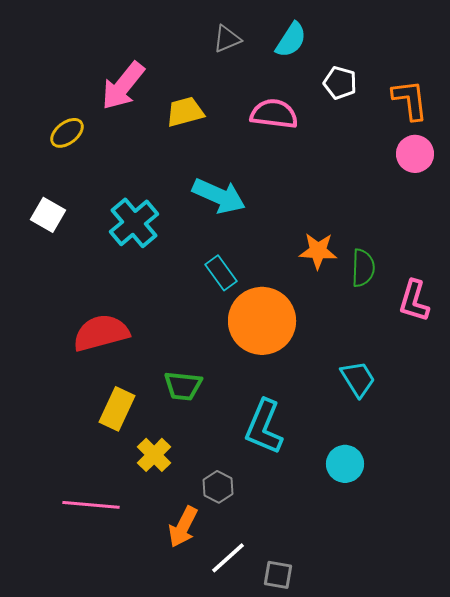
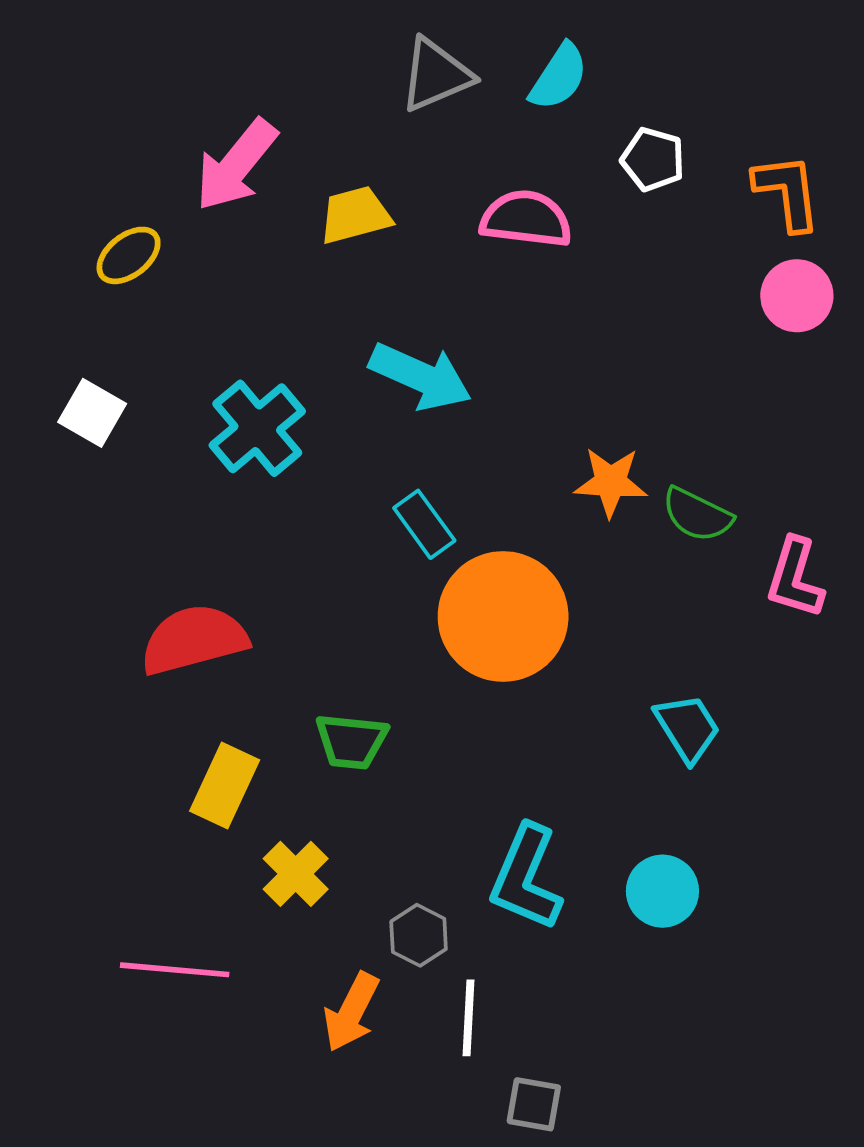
gray triangle: (227, 39) -> (436, 75), size x1.4
green semicircle: (363, 268) -> (697, 515), turned 114
cyan L-shape: (264, 427) -> (526, 878), moved
white line: (228, 558) -> (468, 1018), moved, turned -45

